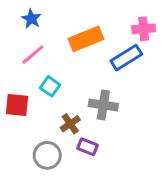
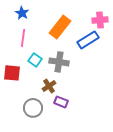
orange rectangle: (86, 39) -> (60, 27), turned -30
pink line: (33, 55) -> (23, 38), turned -42
gray cross: (103, 105) -> (59, 62), moved

